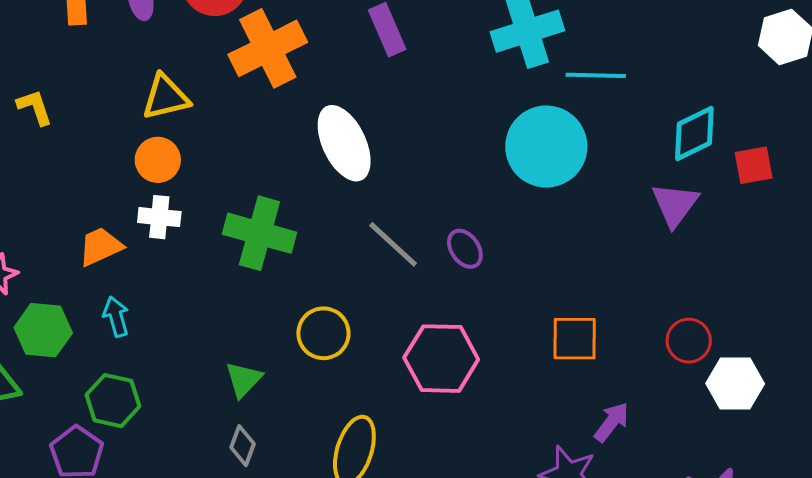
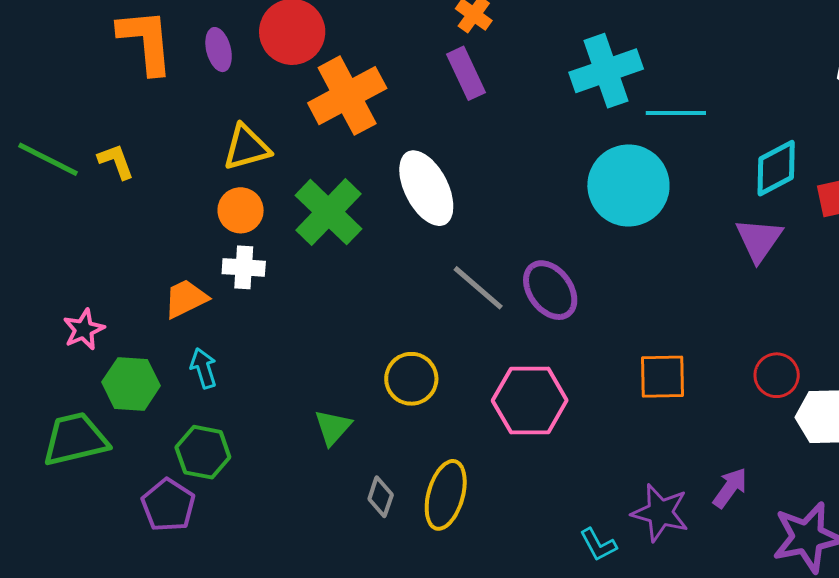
green cross: (259, 233) -> (329, 212), moved, turned 30
purple ellipse: (465, 249) -> (550, 290), size x1.5
purple arrow: (612, 422) -> (730, 488), moved
gray diamond: (242, 446) -> (381, 497), moved

